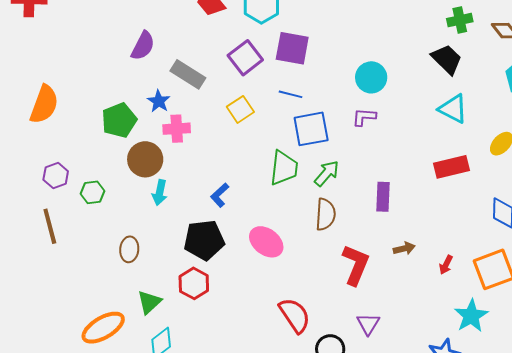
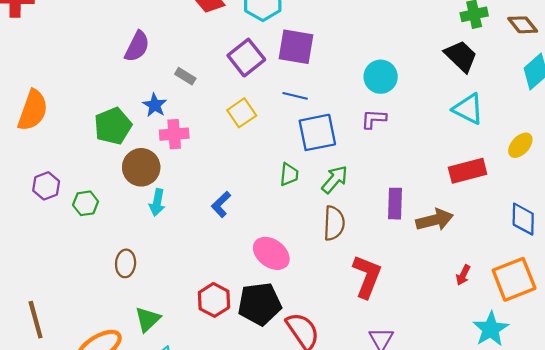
gray rectangle: (188, 74) -> (185, 76), size x0.6
green trapezoid: (284, 168) -> (289, 174), size x0.6
brown line: (50, 226) -> (36, 320), moved
black pentagon: (204, 240) -> (260, 304), moved
brown arrow: (404, 248) -> (435, 220), moved, size x1.6
red hexagon: (194, 283) -> (214, 300), moved

